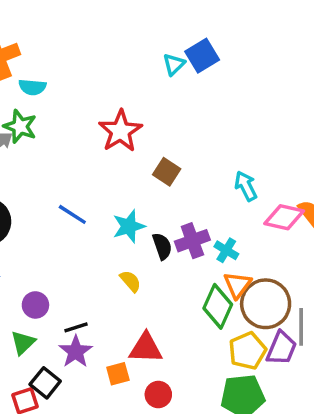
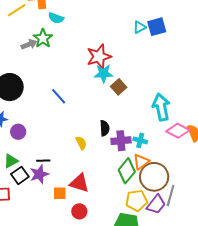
cyan arrow: (246, 186) -> (161, 107), size x1.5
cyan star: (129, 226) -> (103, 73), moved
purple cross: (192, 241) -> (121, 141), moved
cyan cross: (226, 250) -> (140, 140), turned -32
purple circle: (35, 305) -> (18, 132), moved
black square: (45, 383) -> (20, 175), moved

